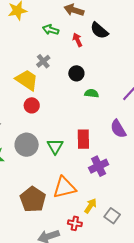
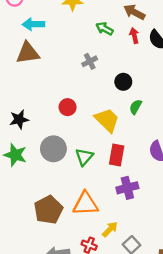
red arrow: (77, 40) -> (134, 36), moved
yellow trapezoid: (27, 80) -> (107, 120), moved
green semicircle: (92, 93) -> (136, 107), turned -80

